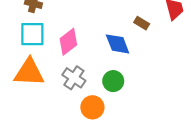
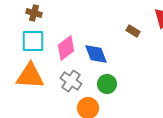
blue diamond: (118, 44) -> (96, 54), moved

